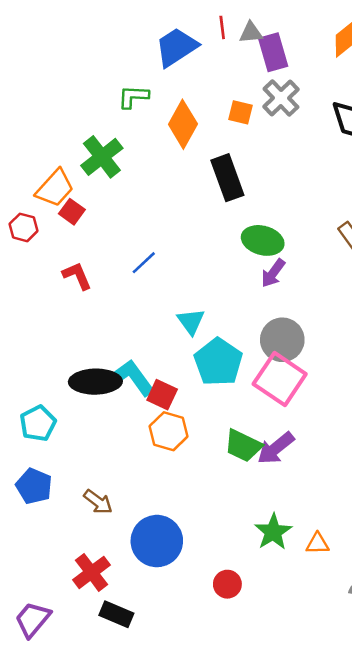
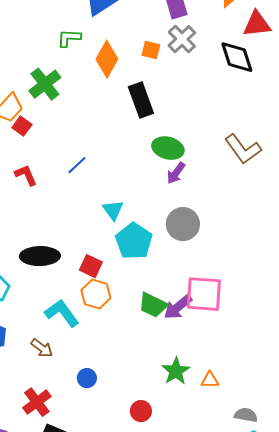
cyan L-shape: (132, 378) -> (62, 313), moved
pink square: (280, 379) -> (204, 294), moved, turned -30
blue circle: (157, 541) -> (87, 378), size x0.5

